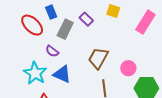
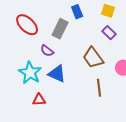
blue rectangle: (51, 12) -> (77, 12), moved
purple rectangle: (86, 19) -> (109, 33), moved
brown trapezoid: (98, 58) -> (93, 58), turned -65

